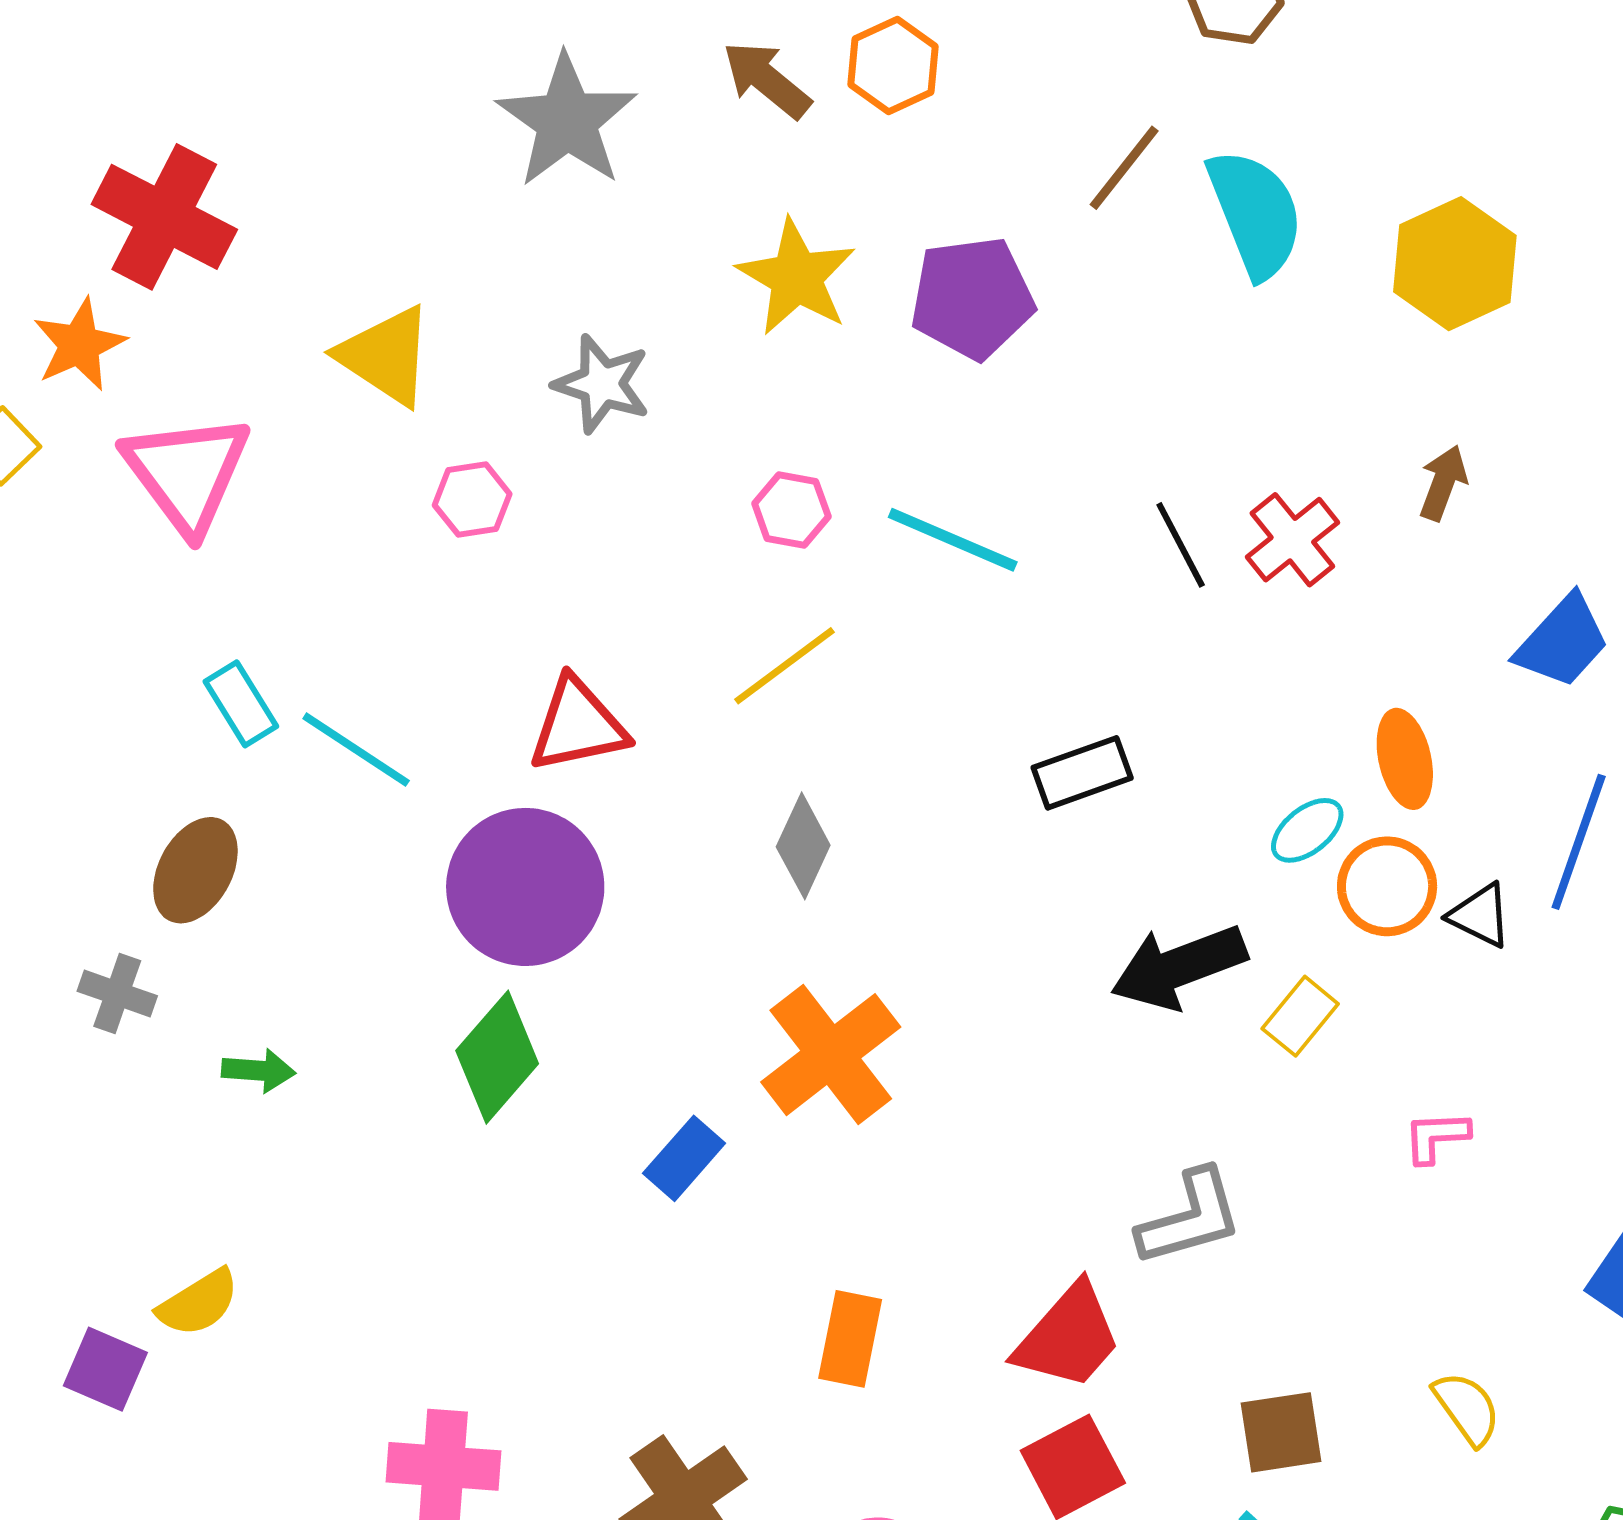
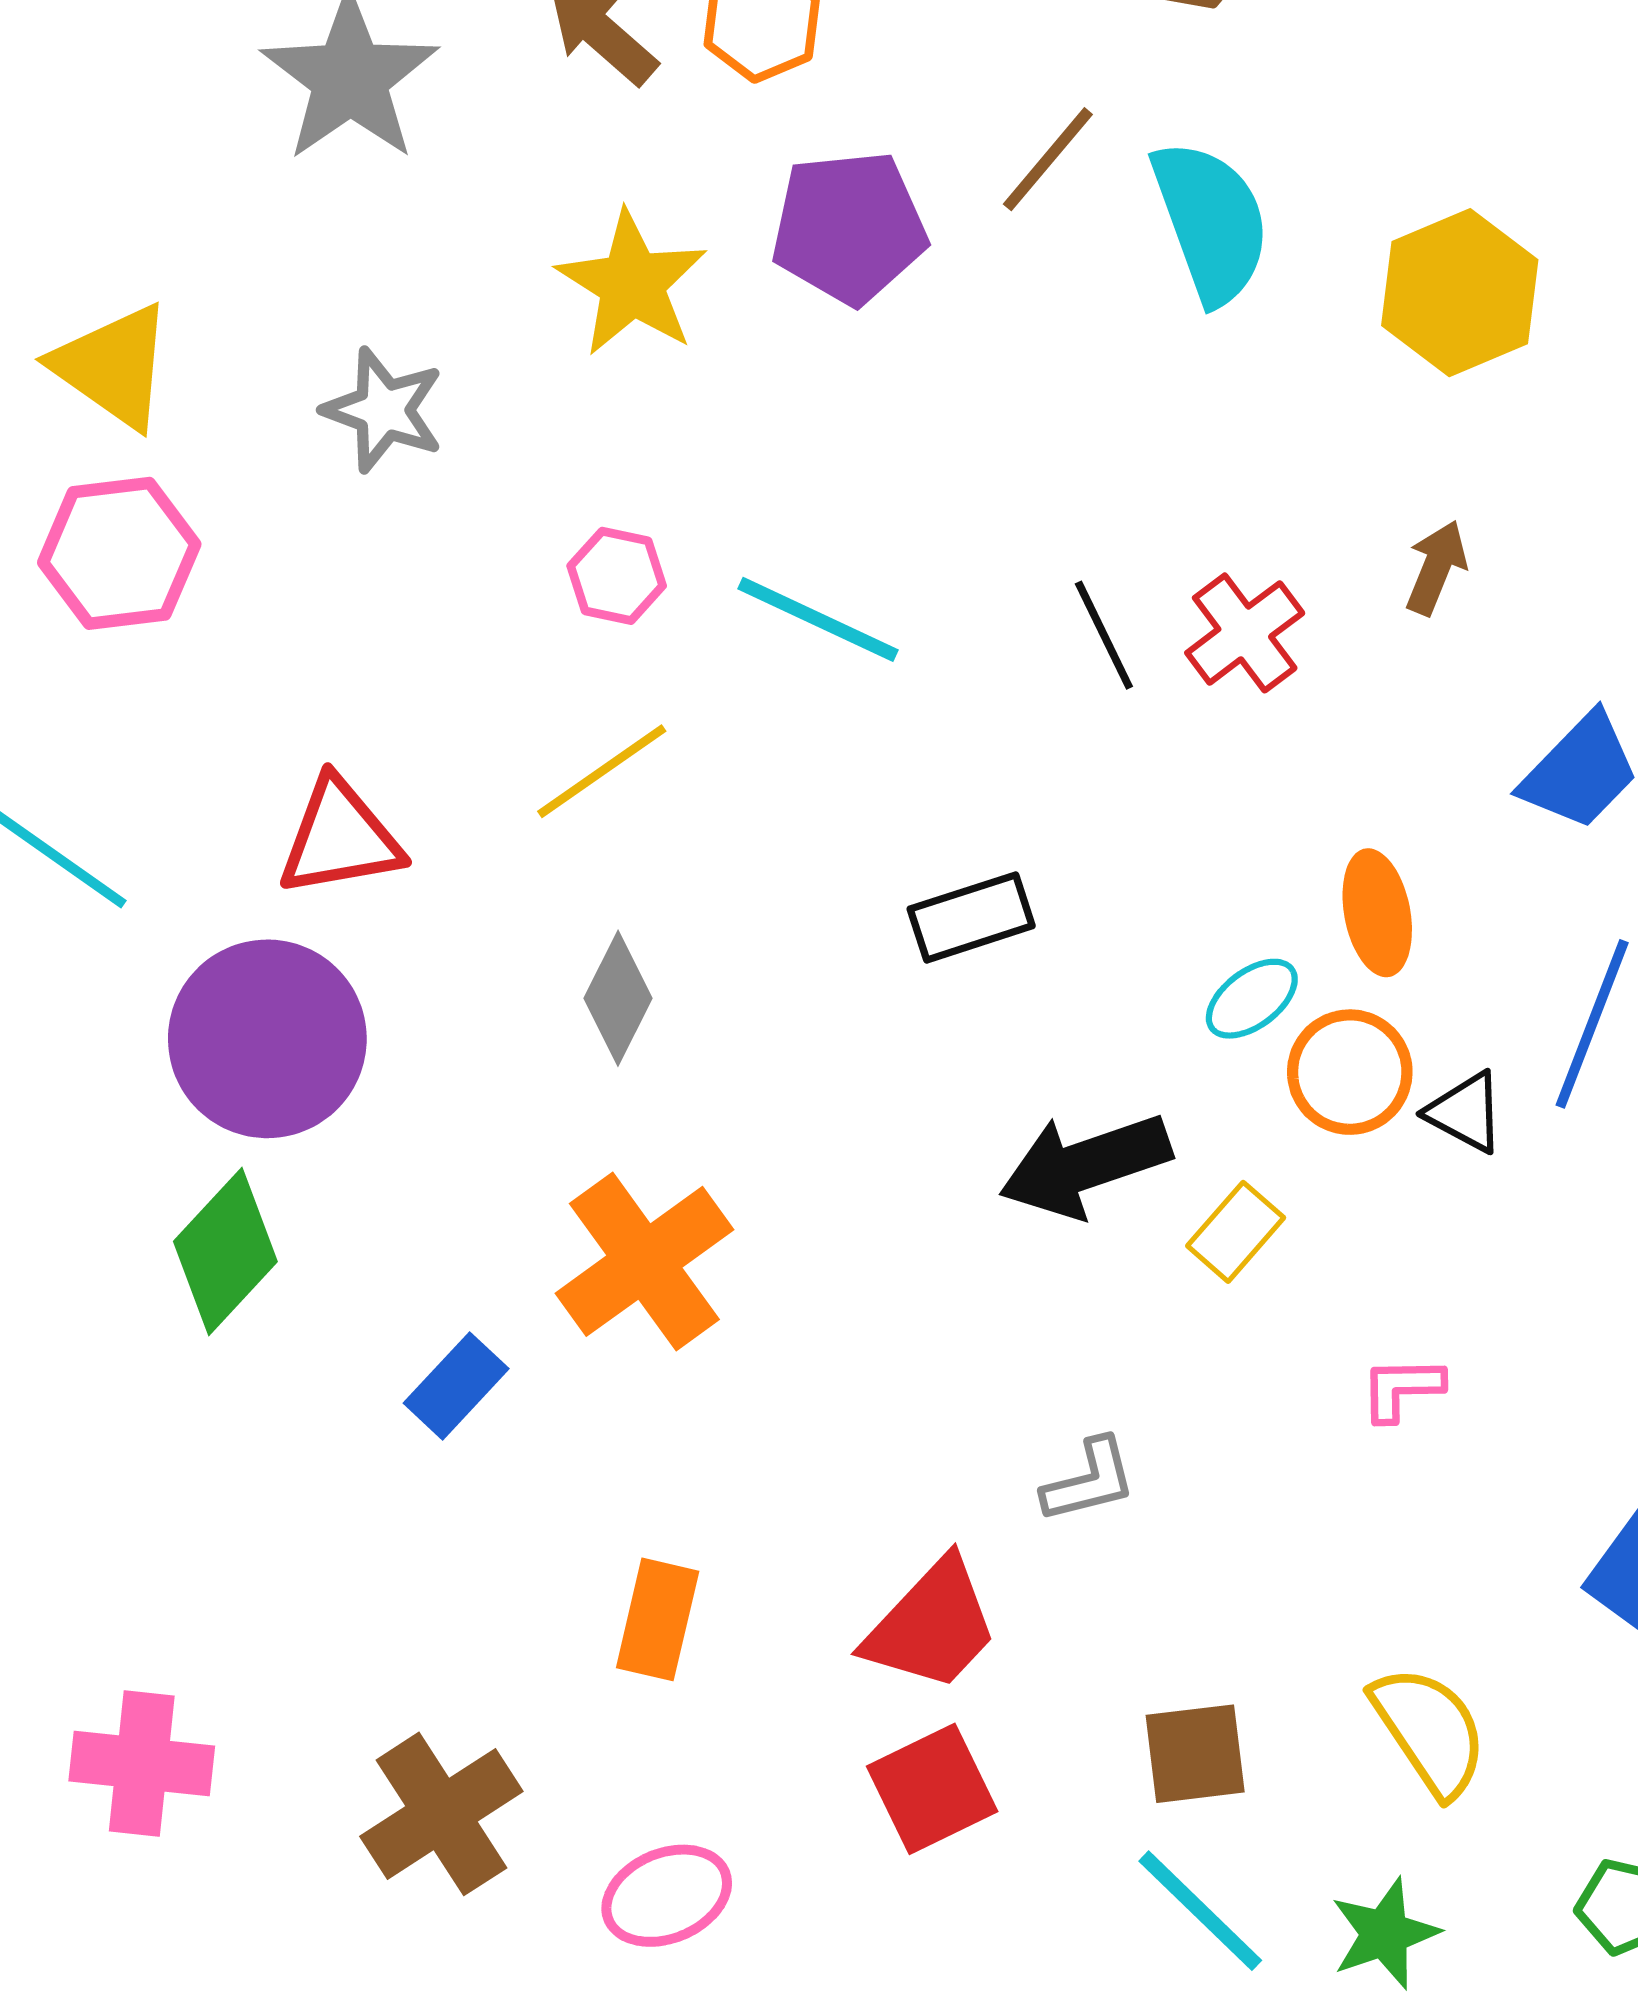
purple pentagon: (972, 298) -> (849, 227), moved
pink hexagon: (472, 500) -> (119, 553), moved, size x1.6
gray L-shape: (1190, 1218) -> (1089, 1481), size x0.7
yellow semicircle: (1467, 1408) -> (1429, 1731), size x1.4

